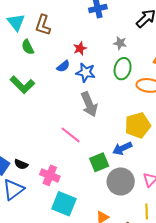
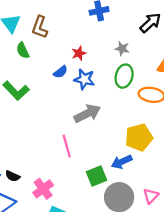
gray arrow: (89, 104) -> (87, 113), turned -95
pink line: (71, 135) -> (67, 146), turned 35
pink cross: (50, 175) -> (43, 189), turned 30

